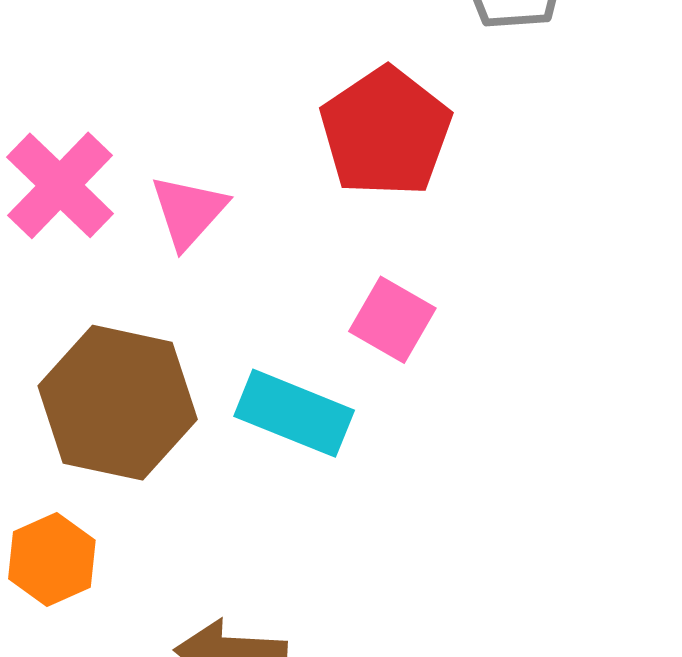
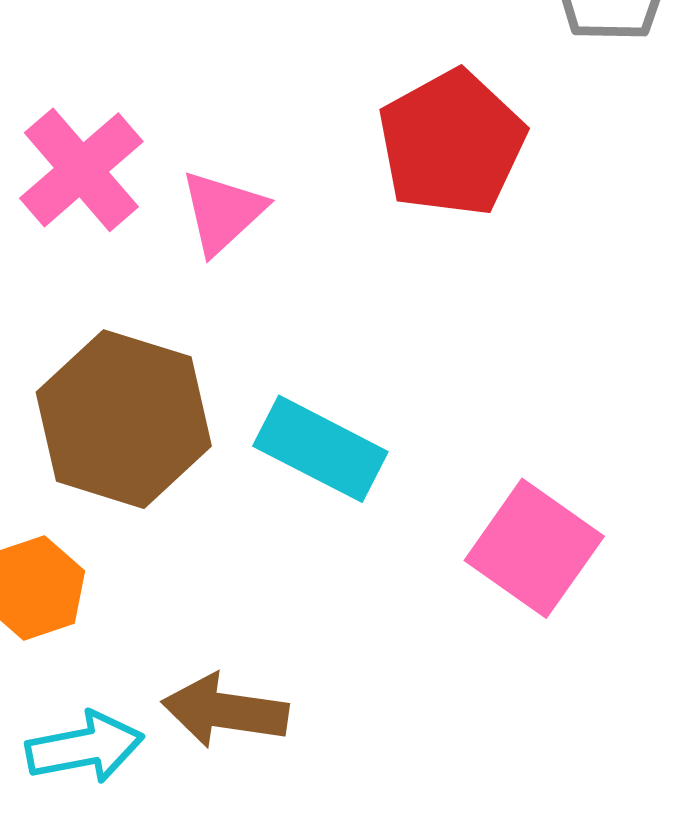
pink square: (392, 320) -> (534, 548), moved, size x1.4

